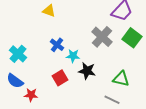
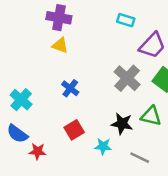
cyan star: (73, 56) -> (103, 146), moved
black star: (87, 71) -> (122, 124), moved
green triangle: (121, 79) -> (151, 116), moved

